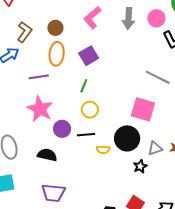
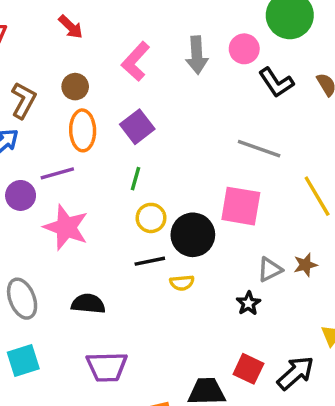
purple circle: (62, 129) -> (21, 195), moved
black circle: (127, 138) -> (193, 235), moved

